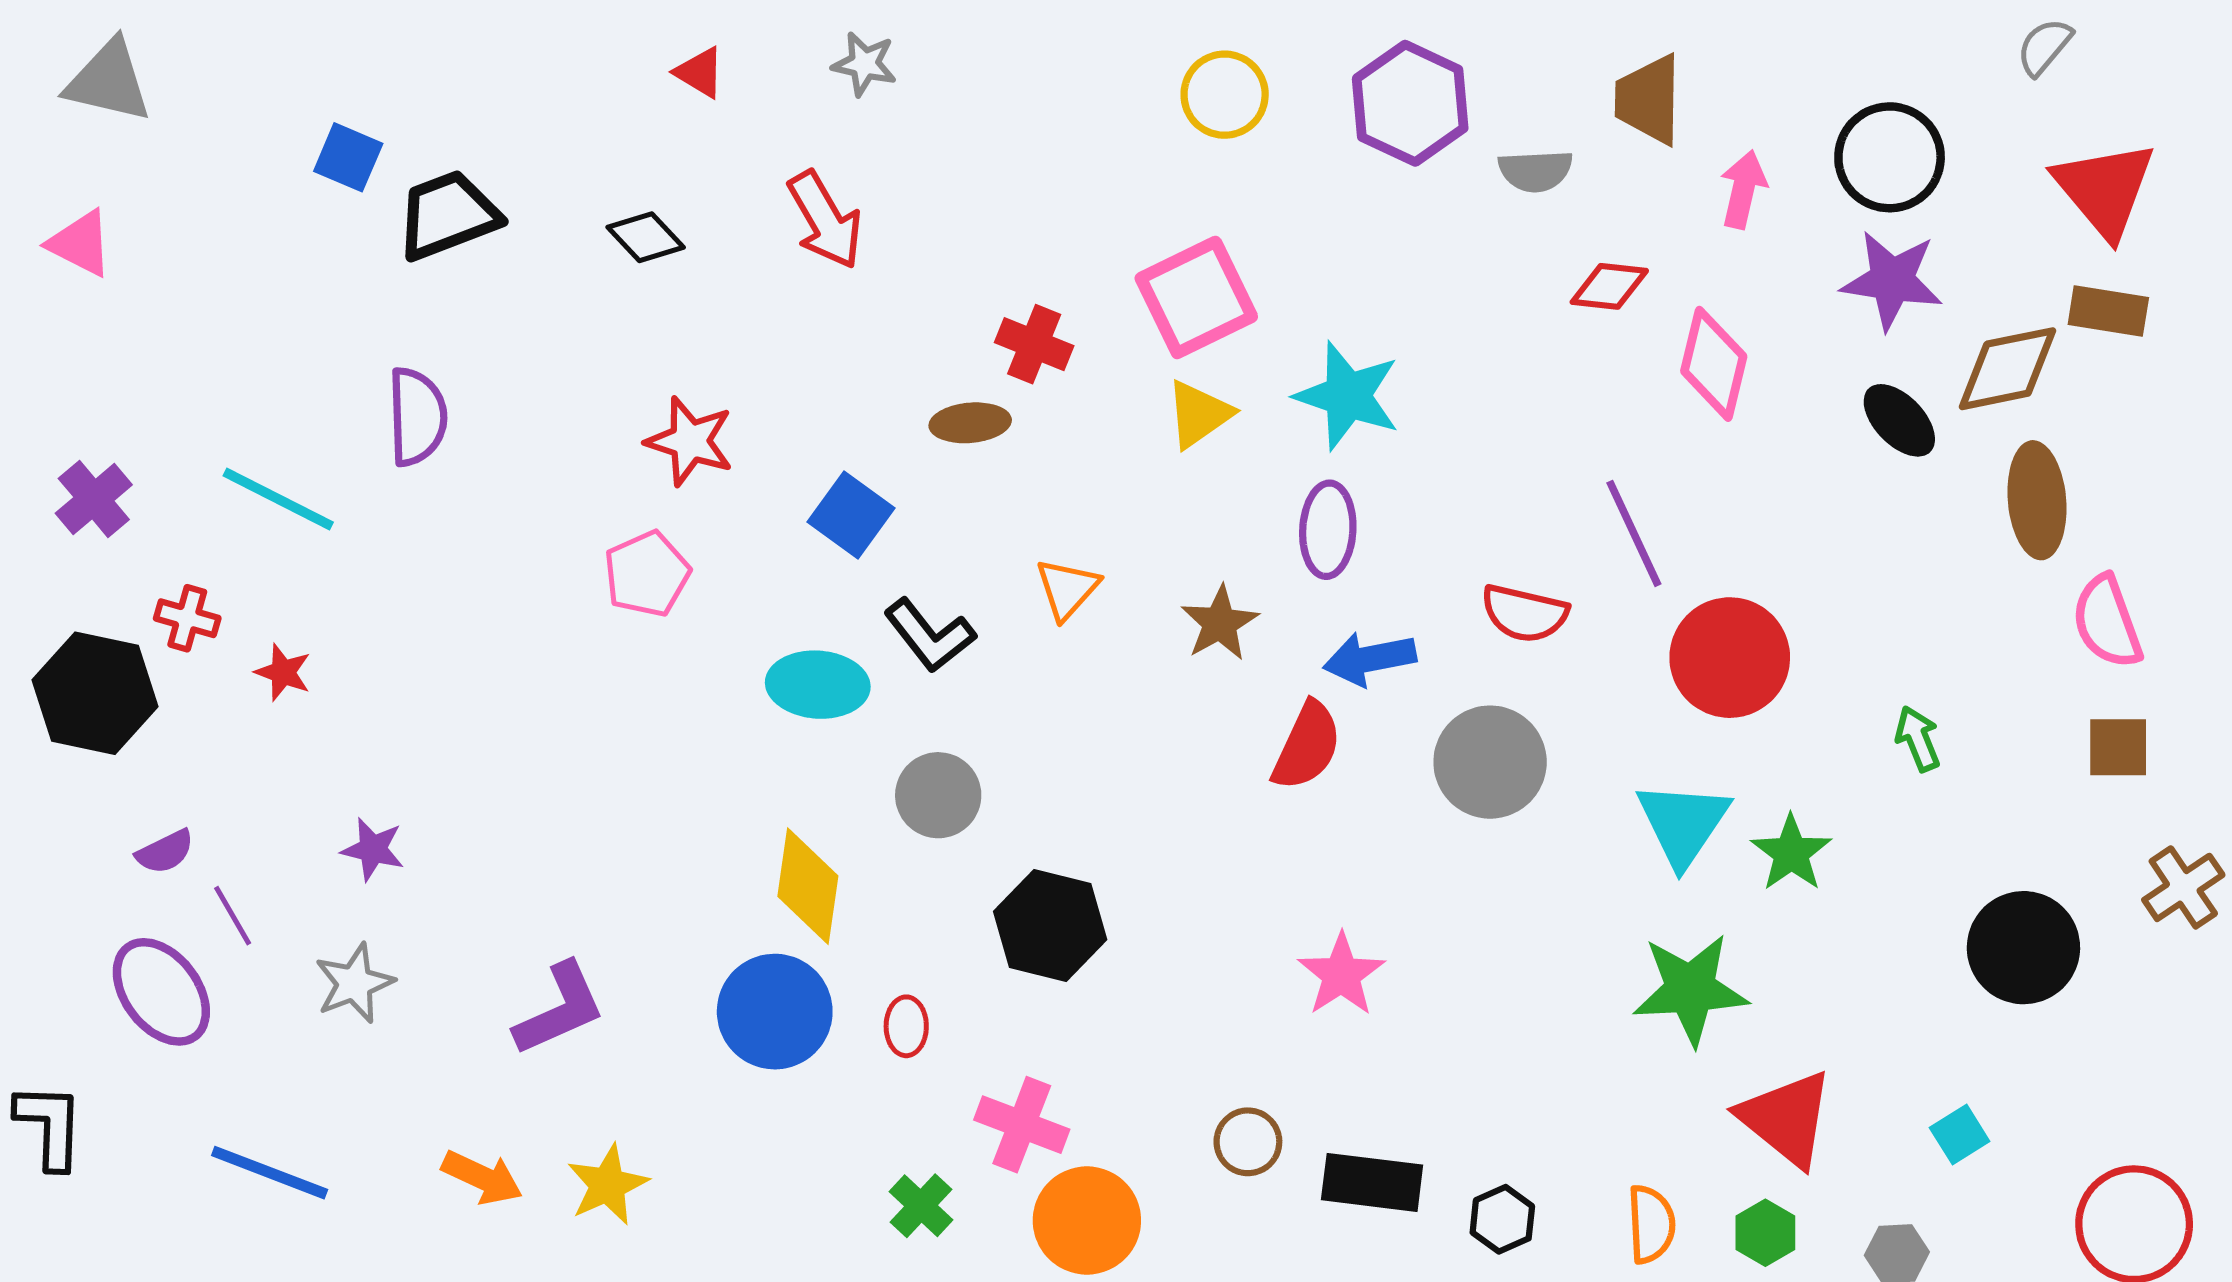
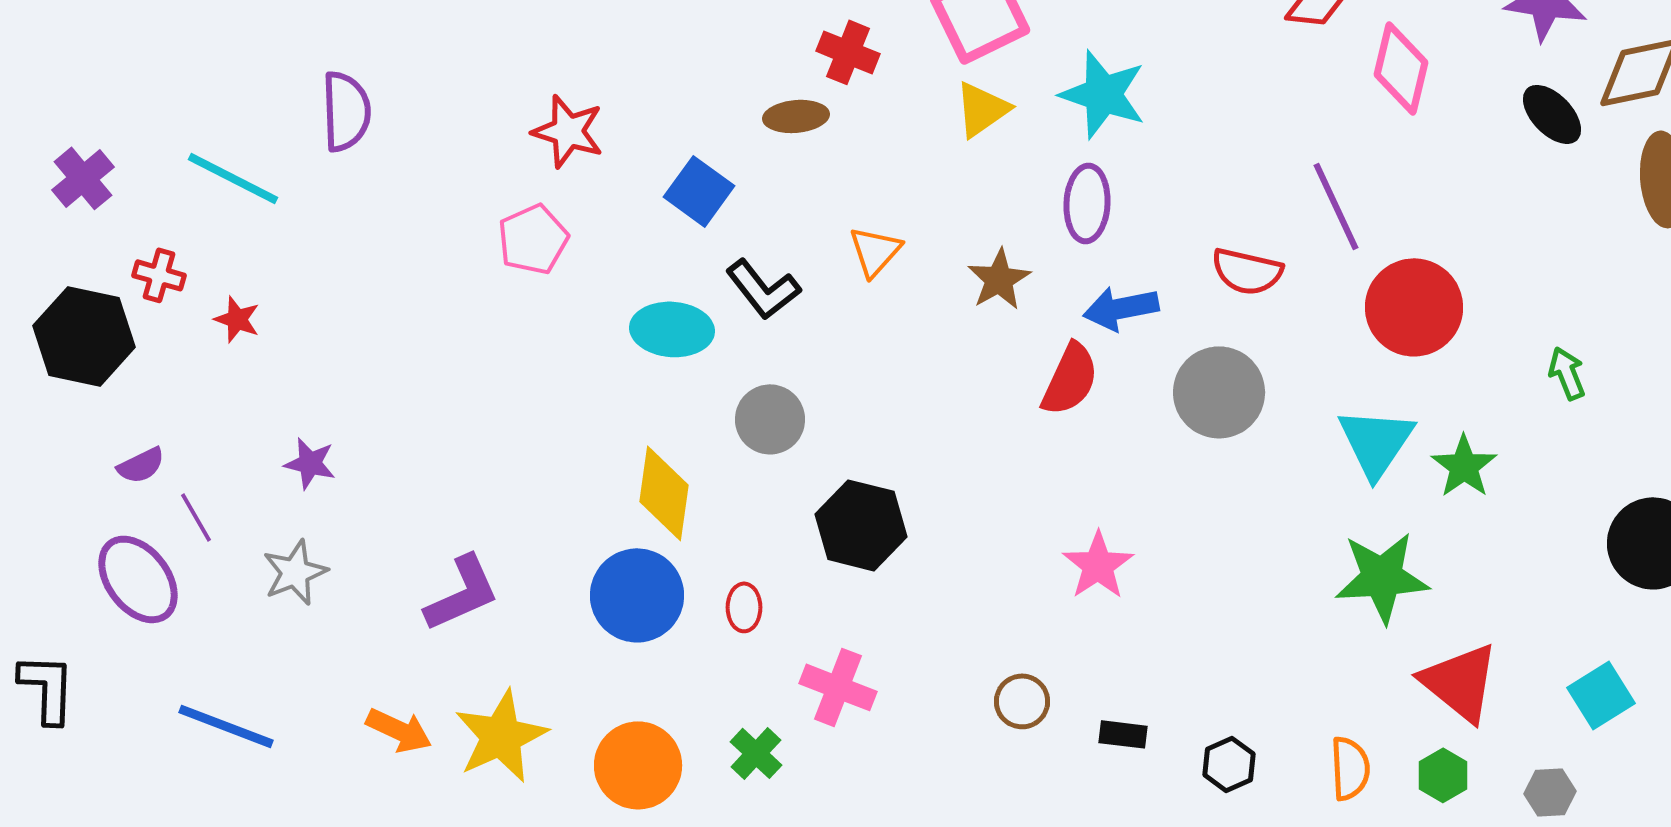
cyan square: (1960, 1134) -> (1601, 695), size x1.4
black rectangle: (1372, 1182) -> (1123, 734), size x0.6
yellow star: (608, 1185) -> (501, 736), size x1.4
orange circle: (1087, 1220) -> (638, 765), moved

